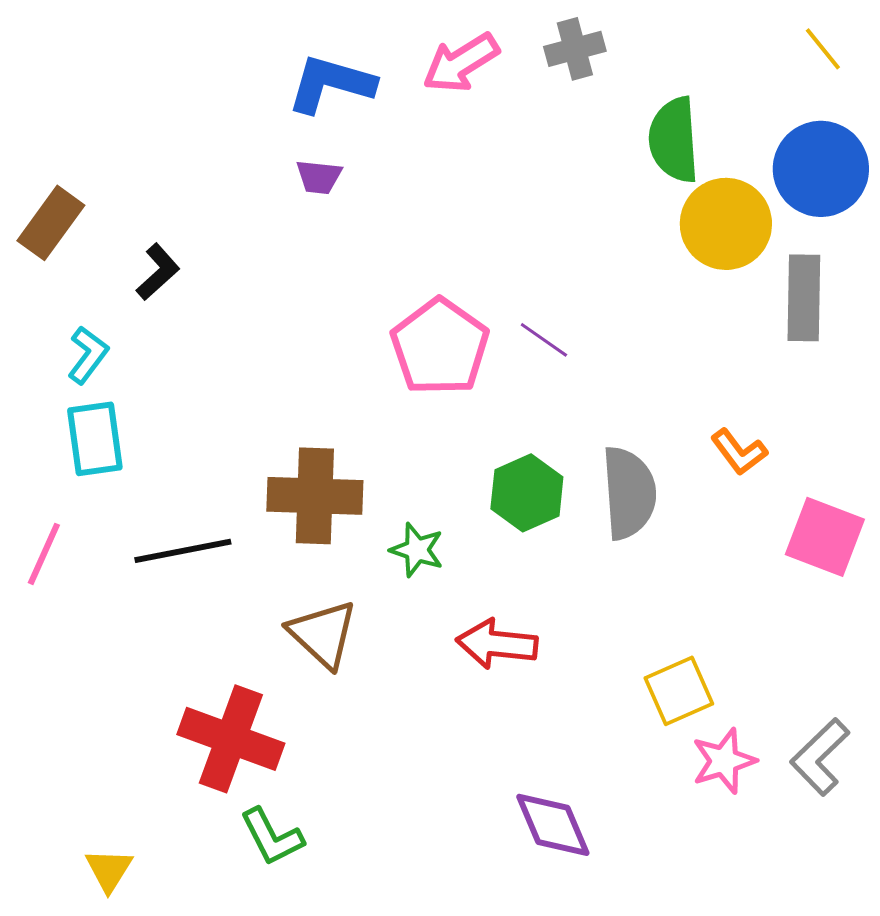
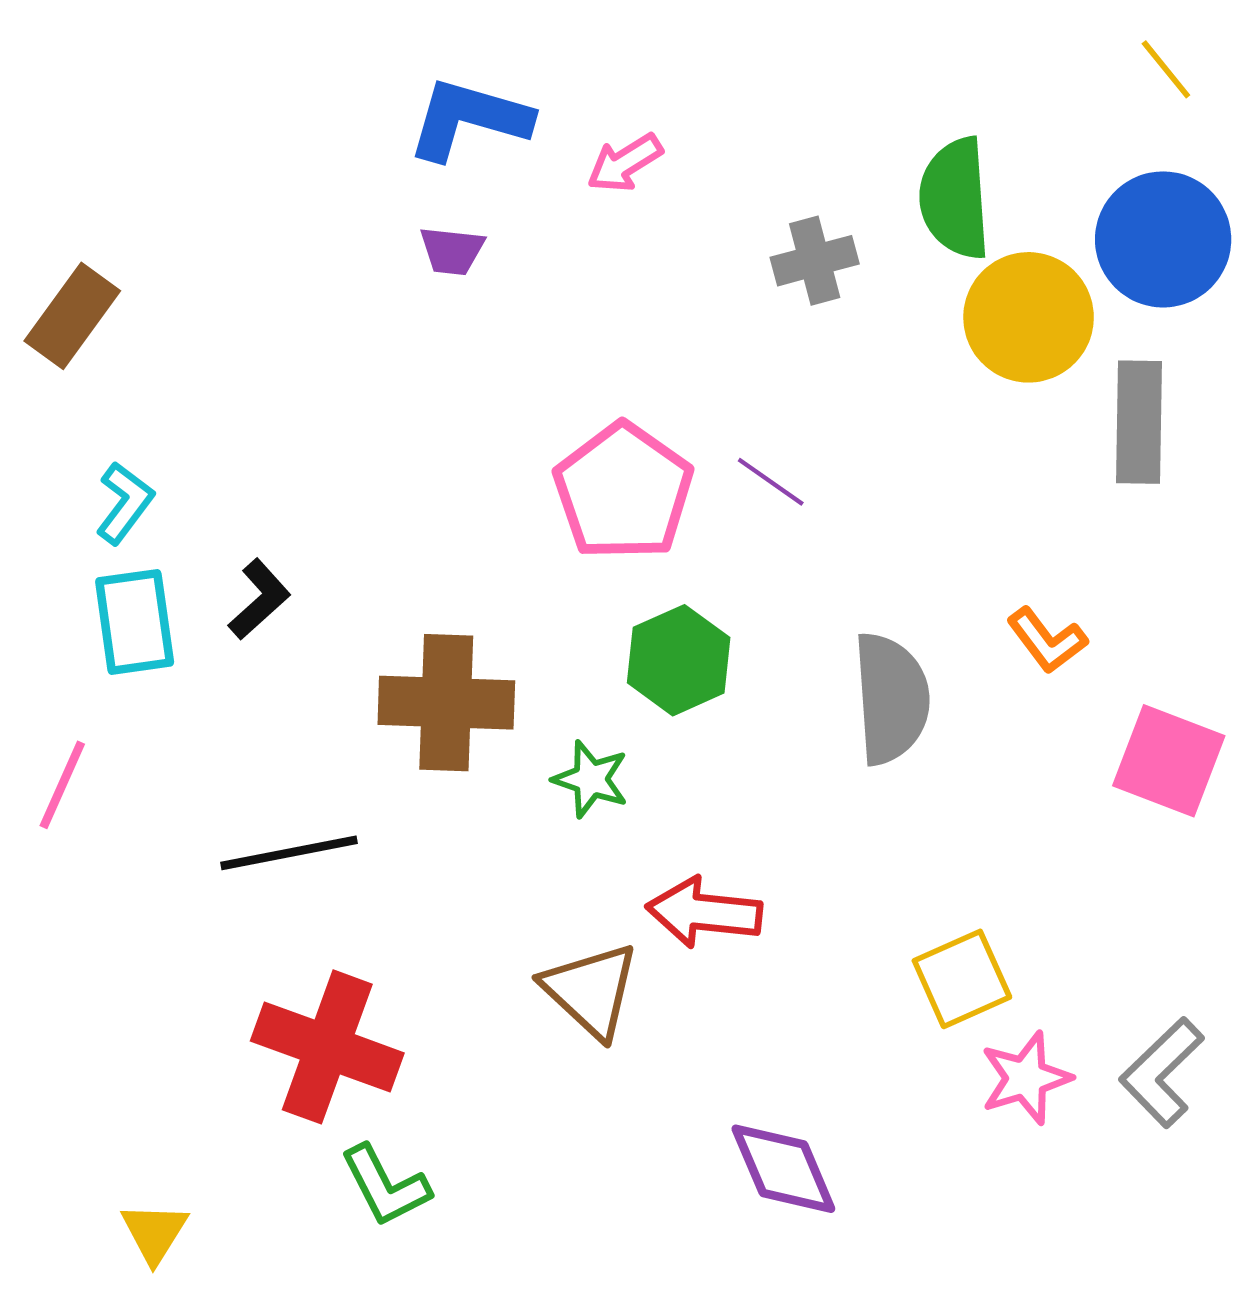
gray cross: (575, 49) -> (815, 261), moved
pink arrow: (461, 63) -> (625, 163), moved, size x0.7
black L-shape: (158, 272) -> (259, 599), moved
green hexagon: (527, 493) -> (679, 660), moved
black line: (183, 551) -> (289, 853), moved
brown triangle: (323, 634) -> (591, 990), moved

